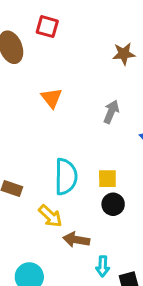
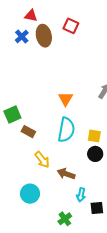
orange triangle: (52, 98) -> (65, 99), moved
yellow arrow: (50, 216) -> (42, 160), moved

